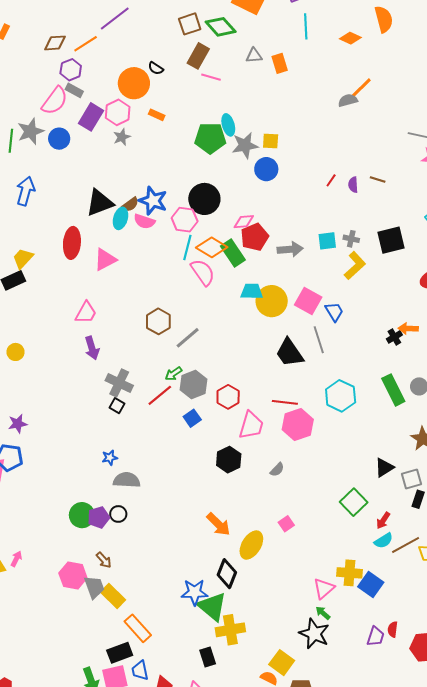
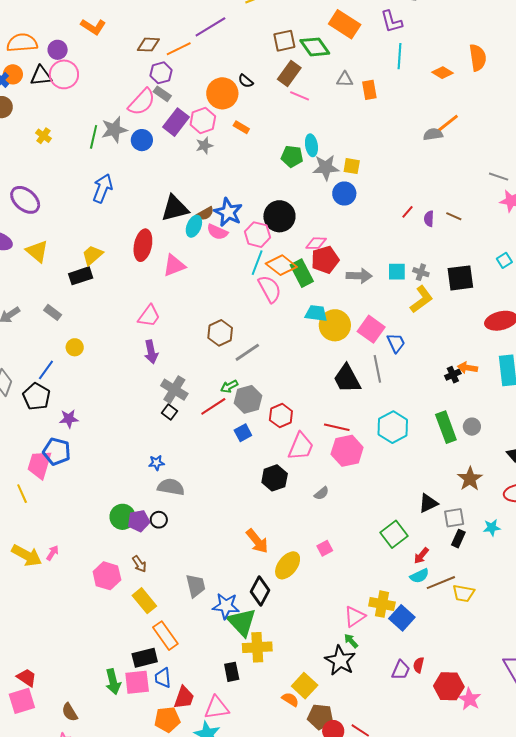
green pentagon: (210, 138) -> (292, 156), size x0.7
gray trapezoid: (94, 587) -> (196, 586), moved

